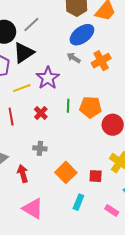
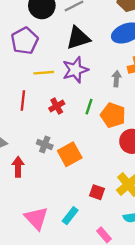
black triangle: (24, 53) -> (78, 38), moved
gray arrow: (74, 58) -> (117, 79), moved, turned 48
orange square: (66, 172) -> (70, 154), moved
pink triangle: (33, 209) -> (36, 218), moved

